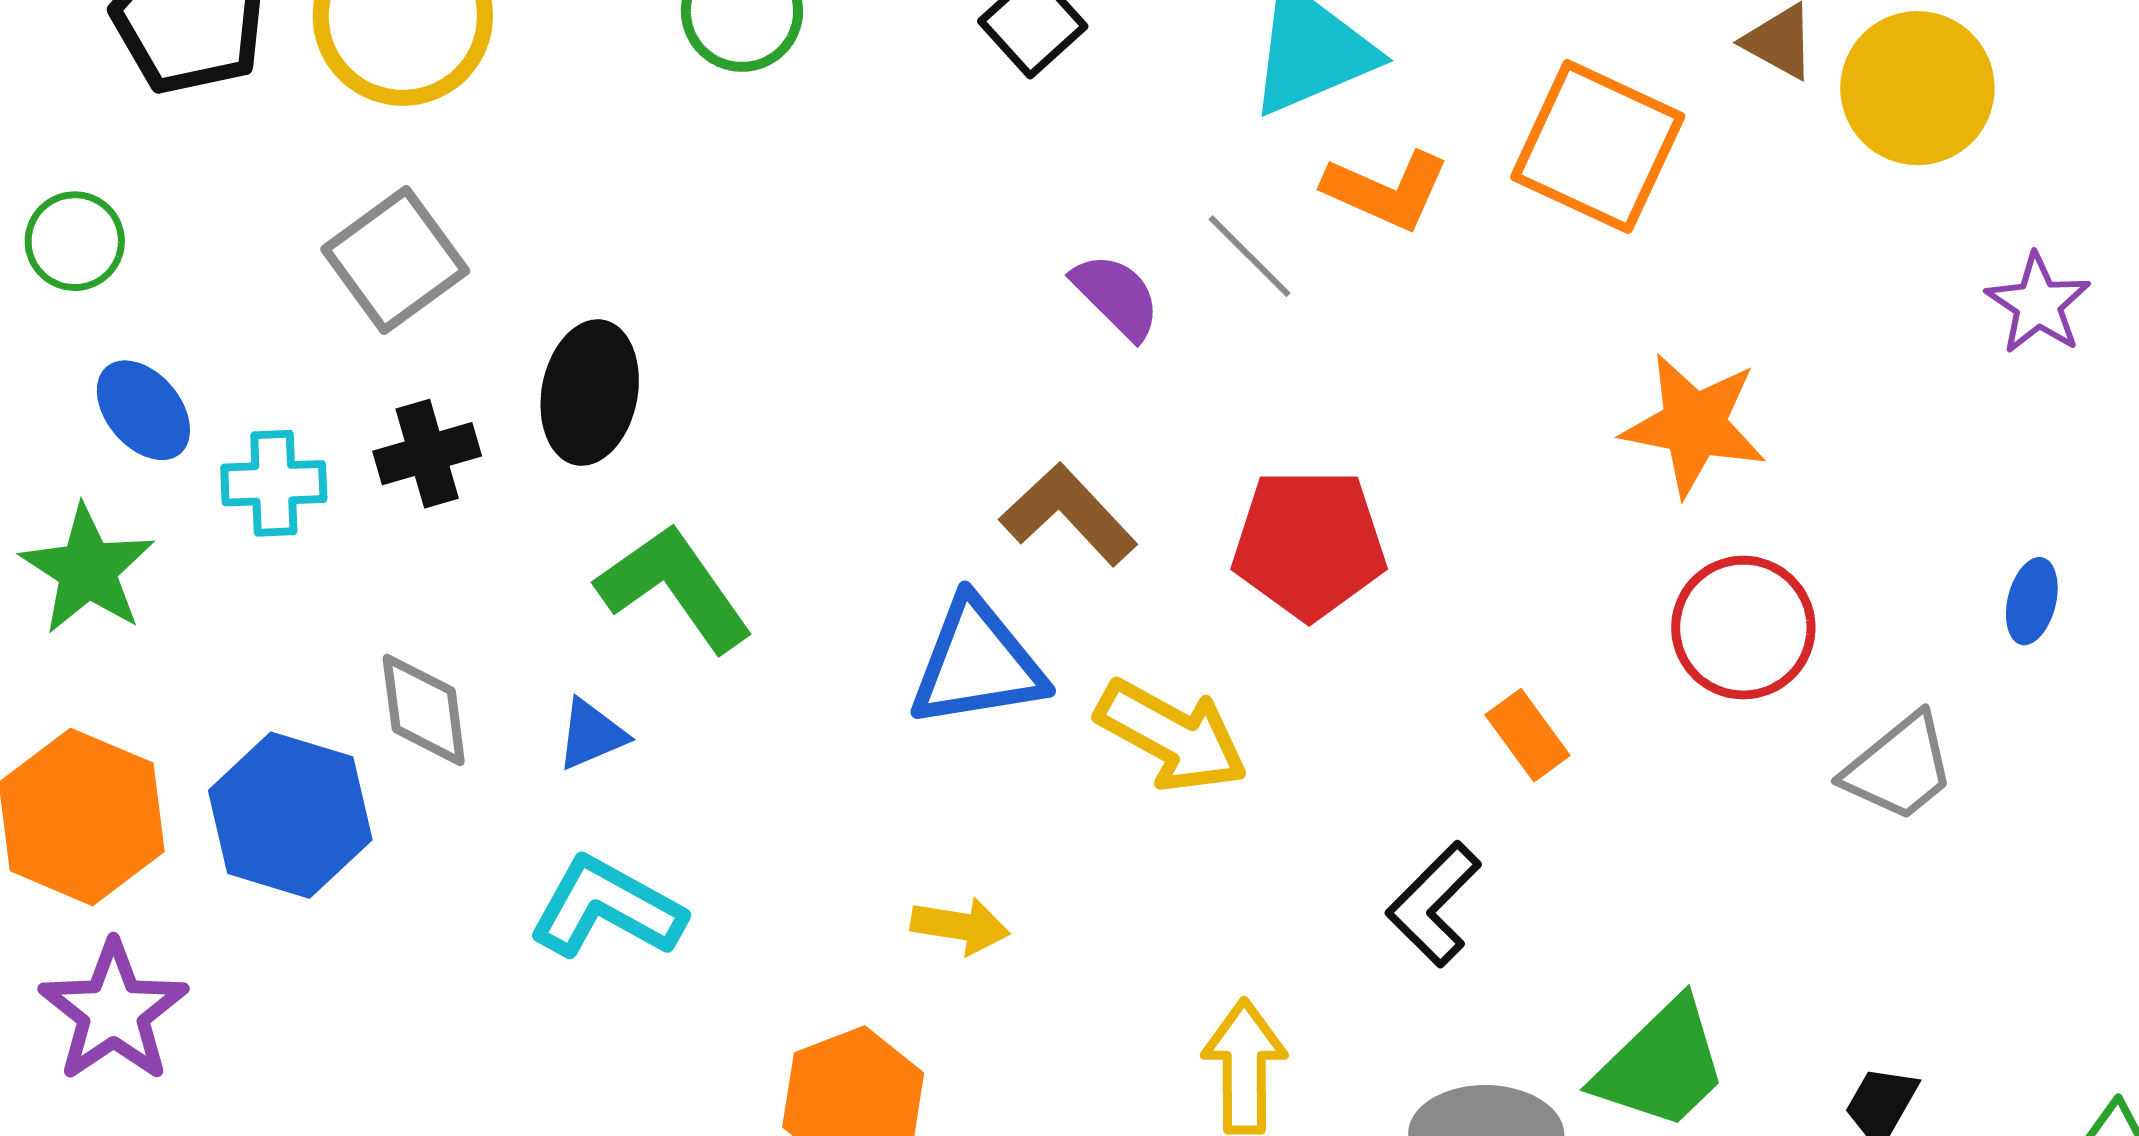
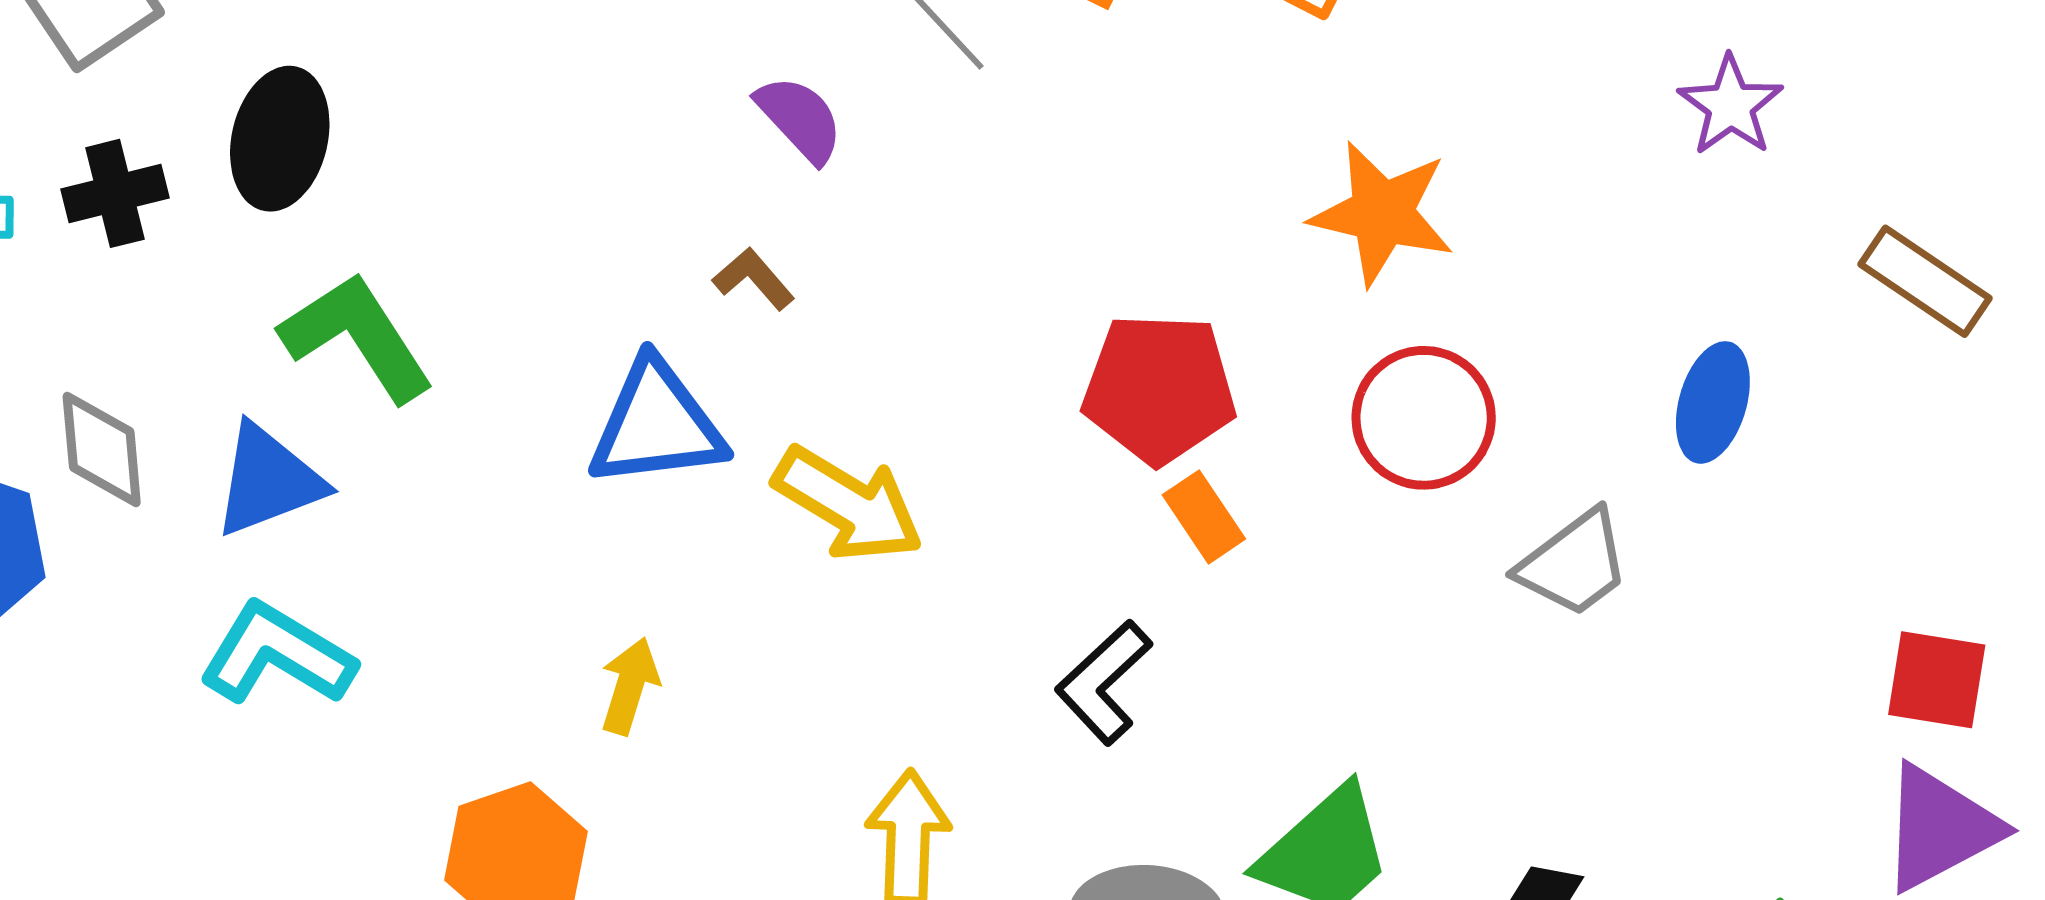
purple semicircle: (1116, 296) -> (800, 119), moved
brown L-shape: (1068, 514) -> (754, 279), size x0.6
red pentagon: (1309, 544) -> (1159, 389), moved
blue ellipse: (2032, 601) -> (1713, 402), size x1.4
blue triangle: (591, 734) -> (268, 480), size x1.6
yellow arrow: (960, 926) -> (630, 686), turned -84

